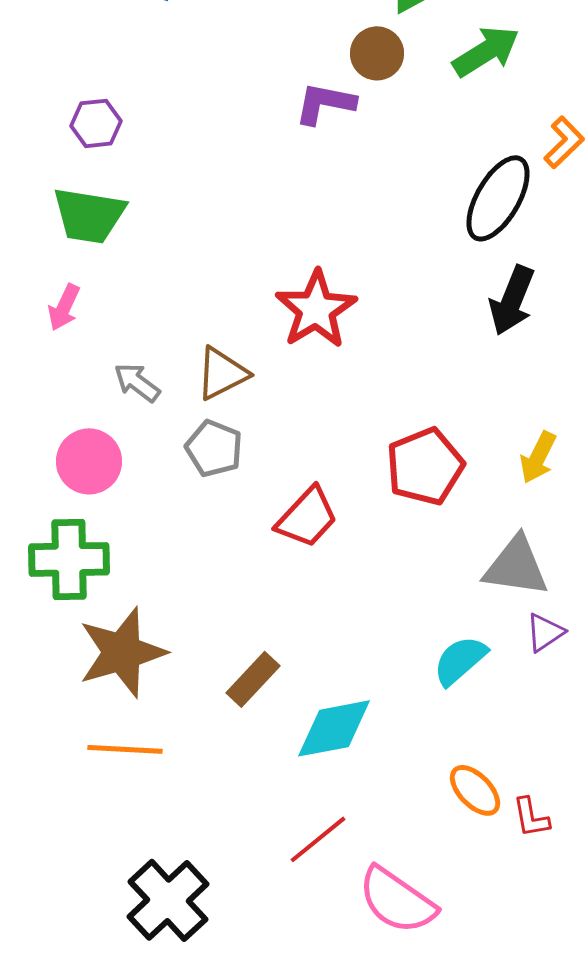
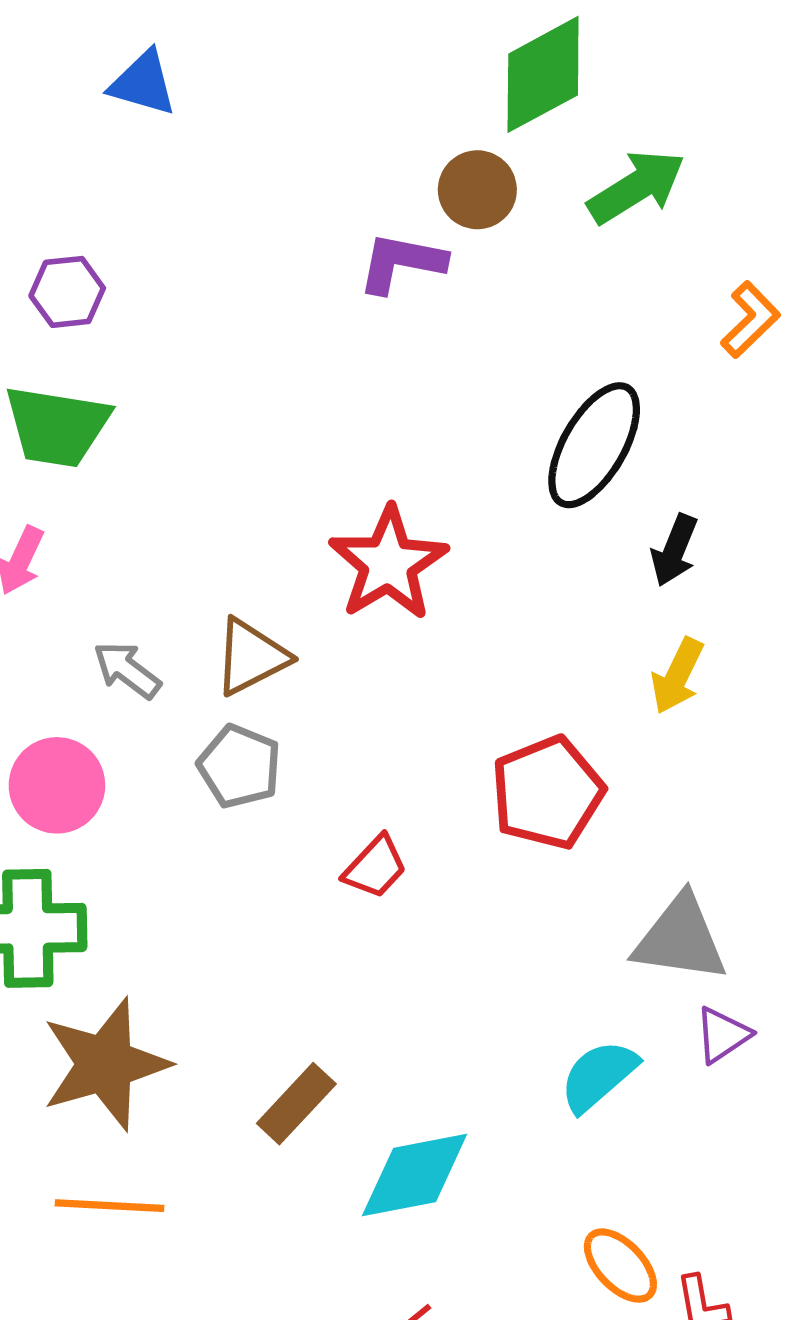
black ellipse: (498, 198) -> (594, 445), moved
black arrow: (512, 300) -> (674, 550), size x0.7
yellow arrow: (538, 457) -> (677, 676), moved
red trapezoid: (307, 517) -> (375, 867), size x0.7

